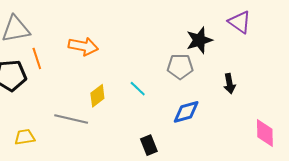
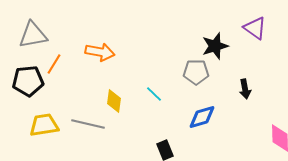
orange line: (37, 58) -> (54, 64), turned 50
yellow diamond: (97, 96) -> (114, 101), turned -45
yellow trapezoid: (25, 137) -> (44, 125), moved, size x1.4

